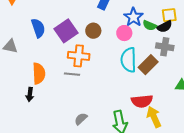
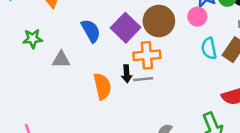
brown circle: (93, 31) -> (159, 21), size x1.6
cyan semicircle: (129, 60) -> (209, 48), size x0.7
black arrow: (30, 94) -> (127, 74), moved

